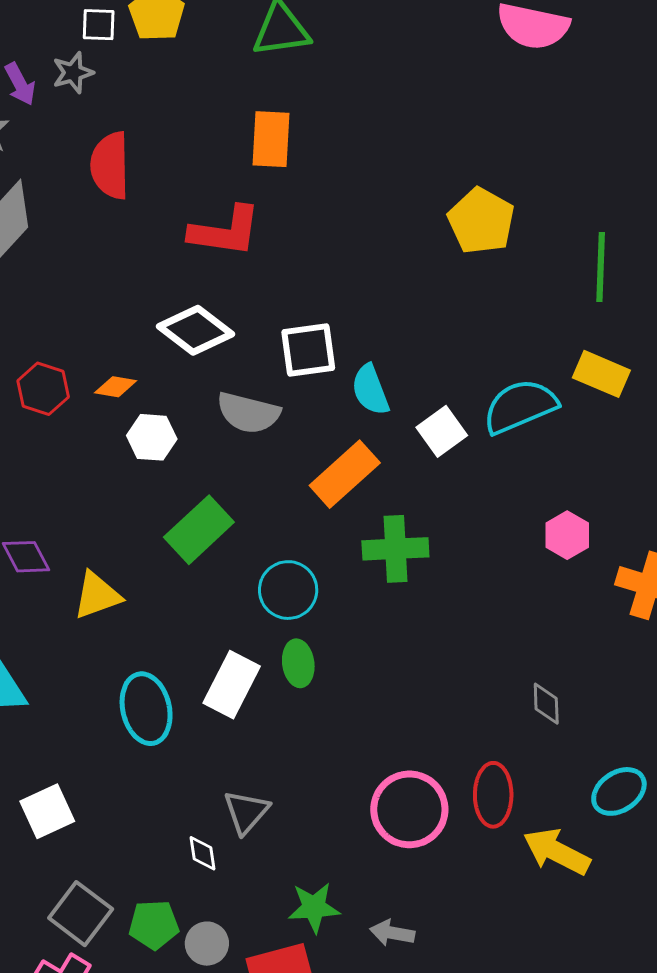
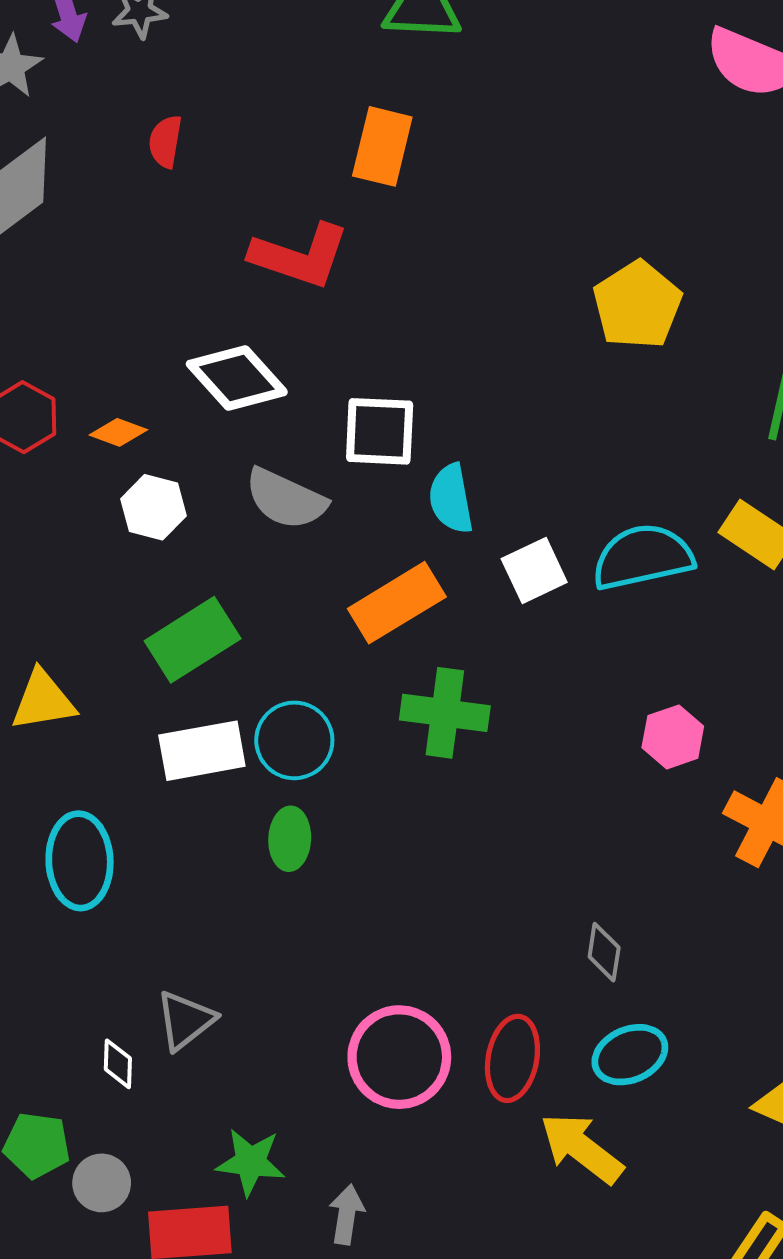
red semicircle: (110, 165) -> (165, 142), size x0.6
white rectangle: (232, 685) -> (202, 751), moved, turned 42
cyan ellipse: (619, 791) -> (630, 1055), moved
gray arrow: (392, 933) -> (347, 1214), turned 78

